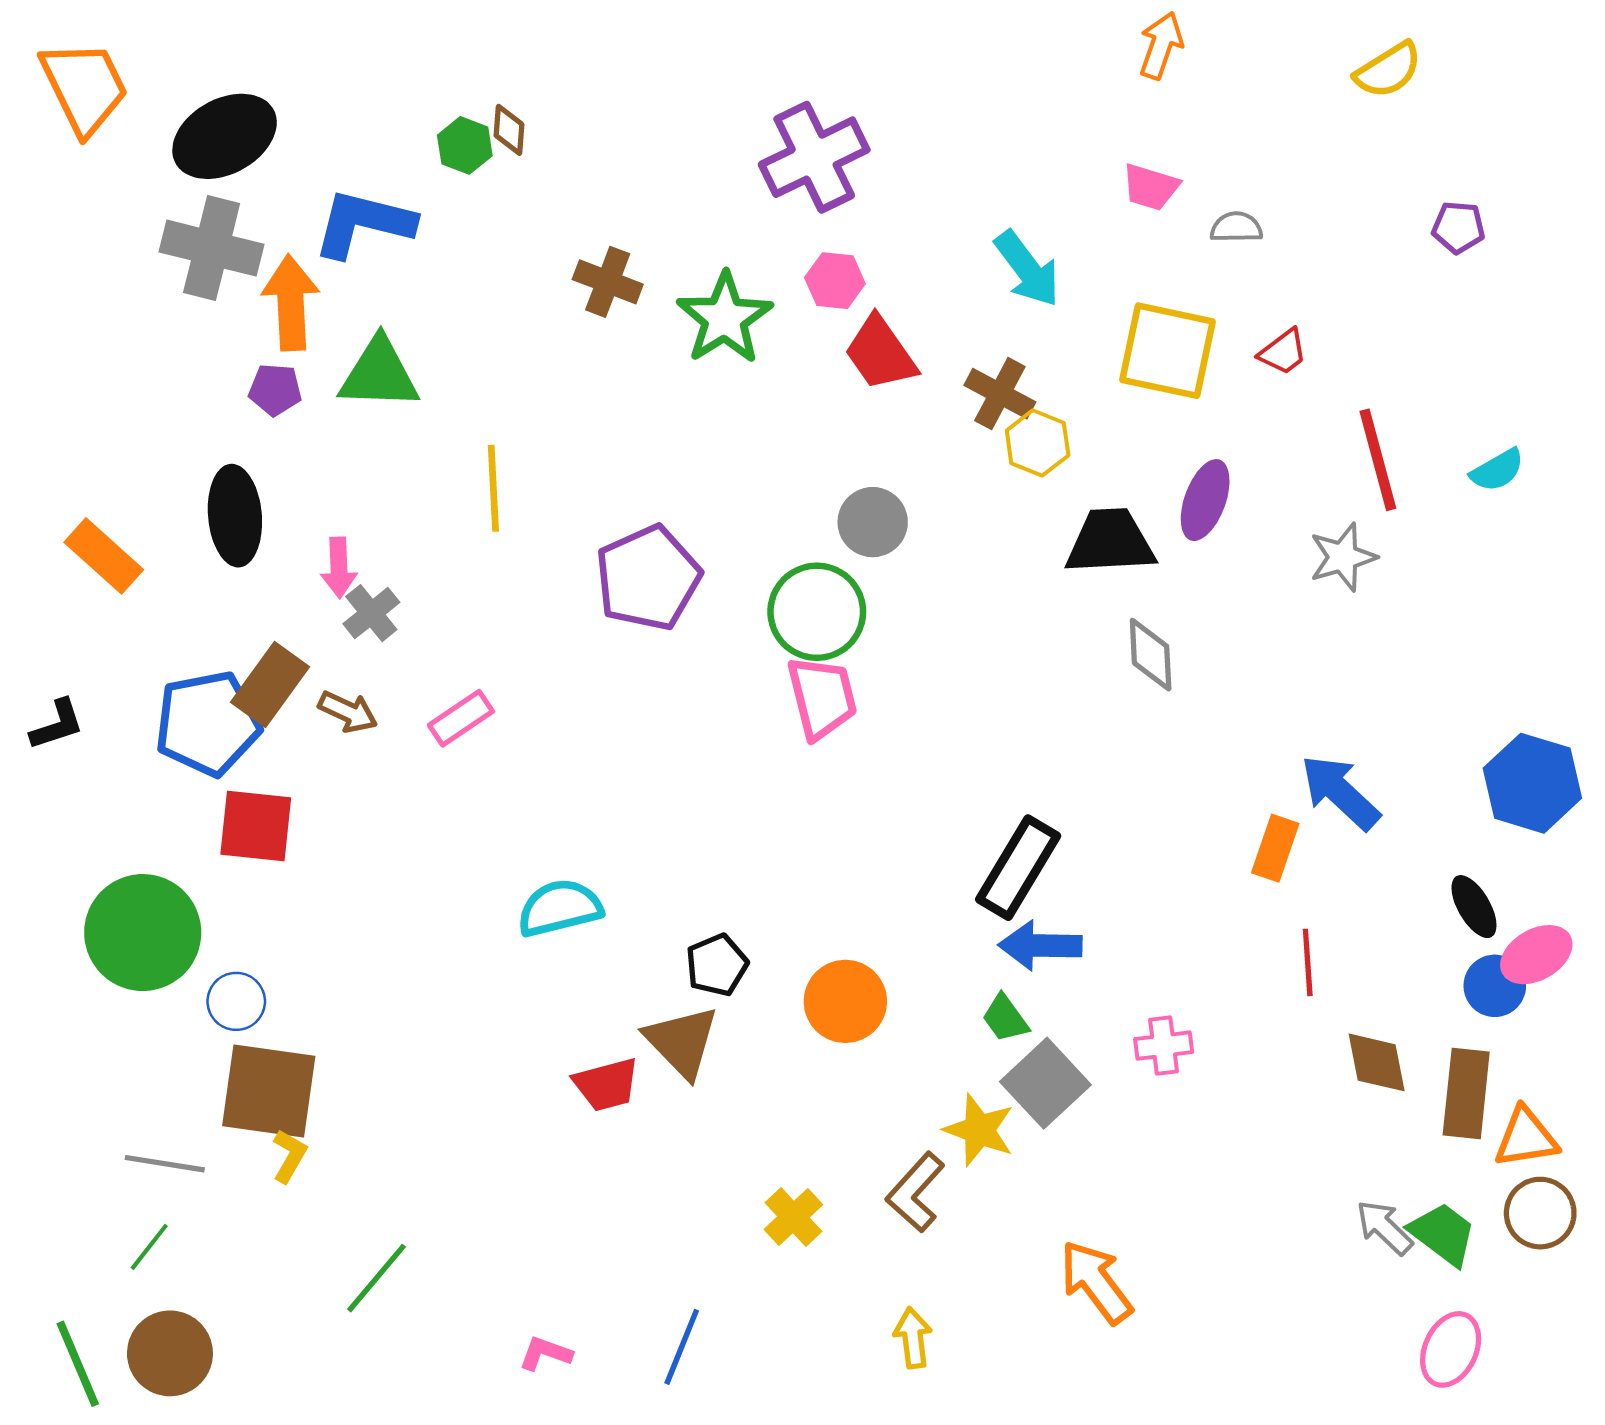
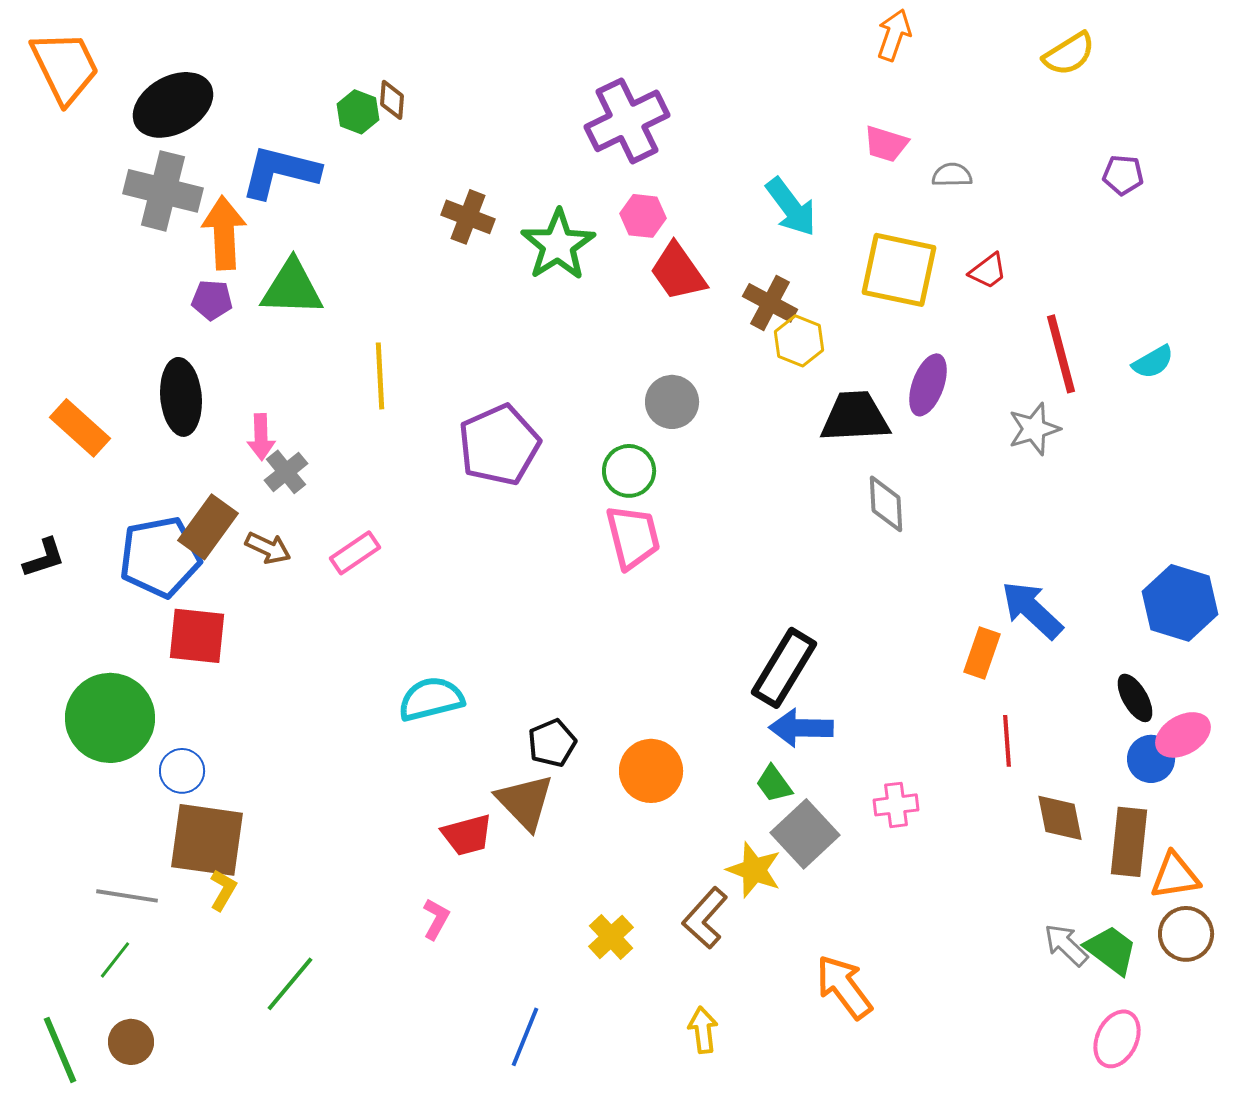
green circle: (817, 612) -> (629, 471), size x0.7
brown circle: (170, 1353) -> (131, 1042), size x0.7
pink L-shape: (545, 1353) -> (436, 919), moved, turned 99

